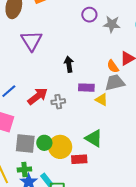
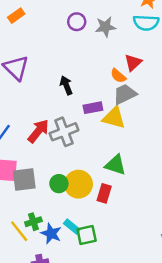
yellow triangle: (102, 100) -> (114, 118), size x1.5
gray cross: (58, 102) -> (64, 132), size x1.6
gray square: (25, 143) -> (24, 179), moved
red rectangle: (79, 159) -> (104, 193), turned -56
green cross: (24, 169) -> (33, 222), moved

